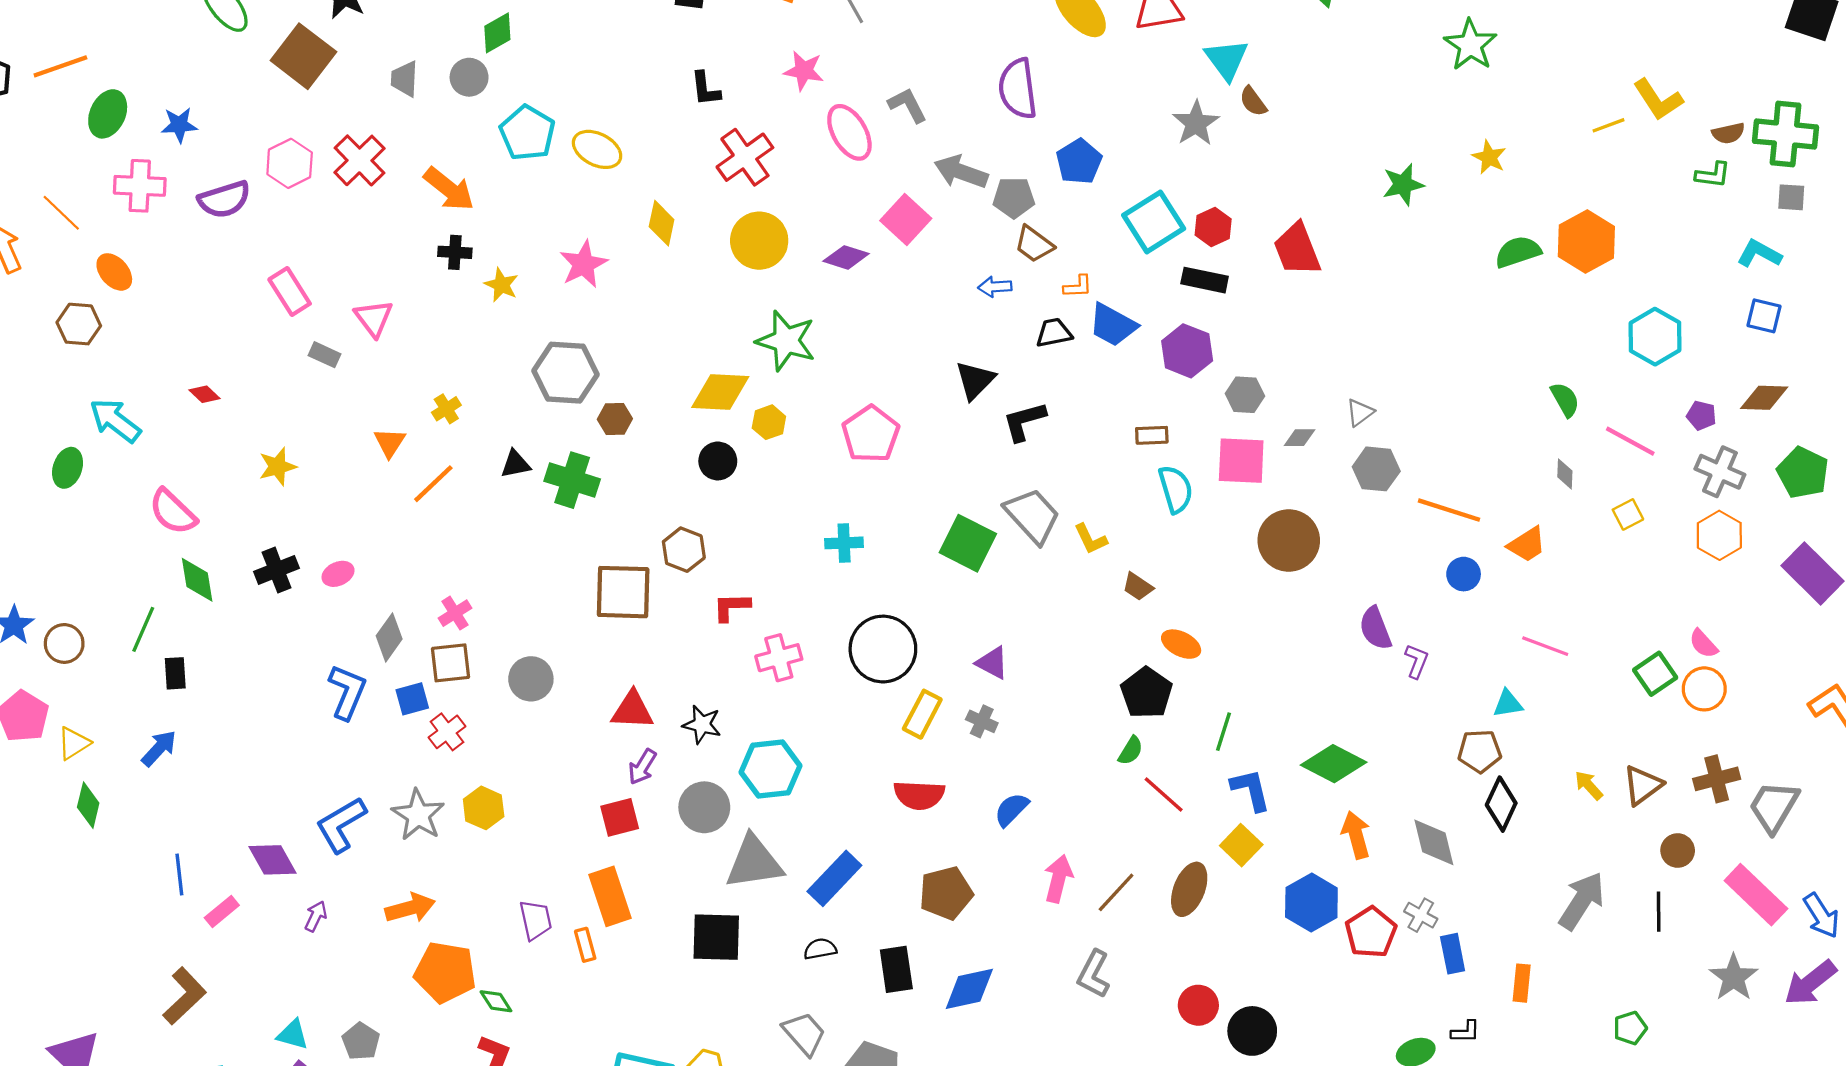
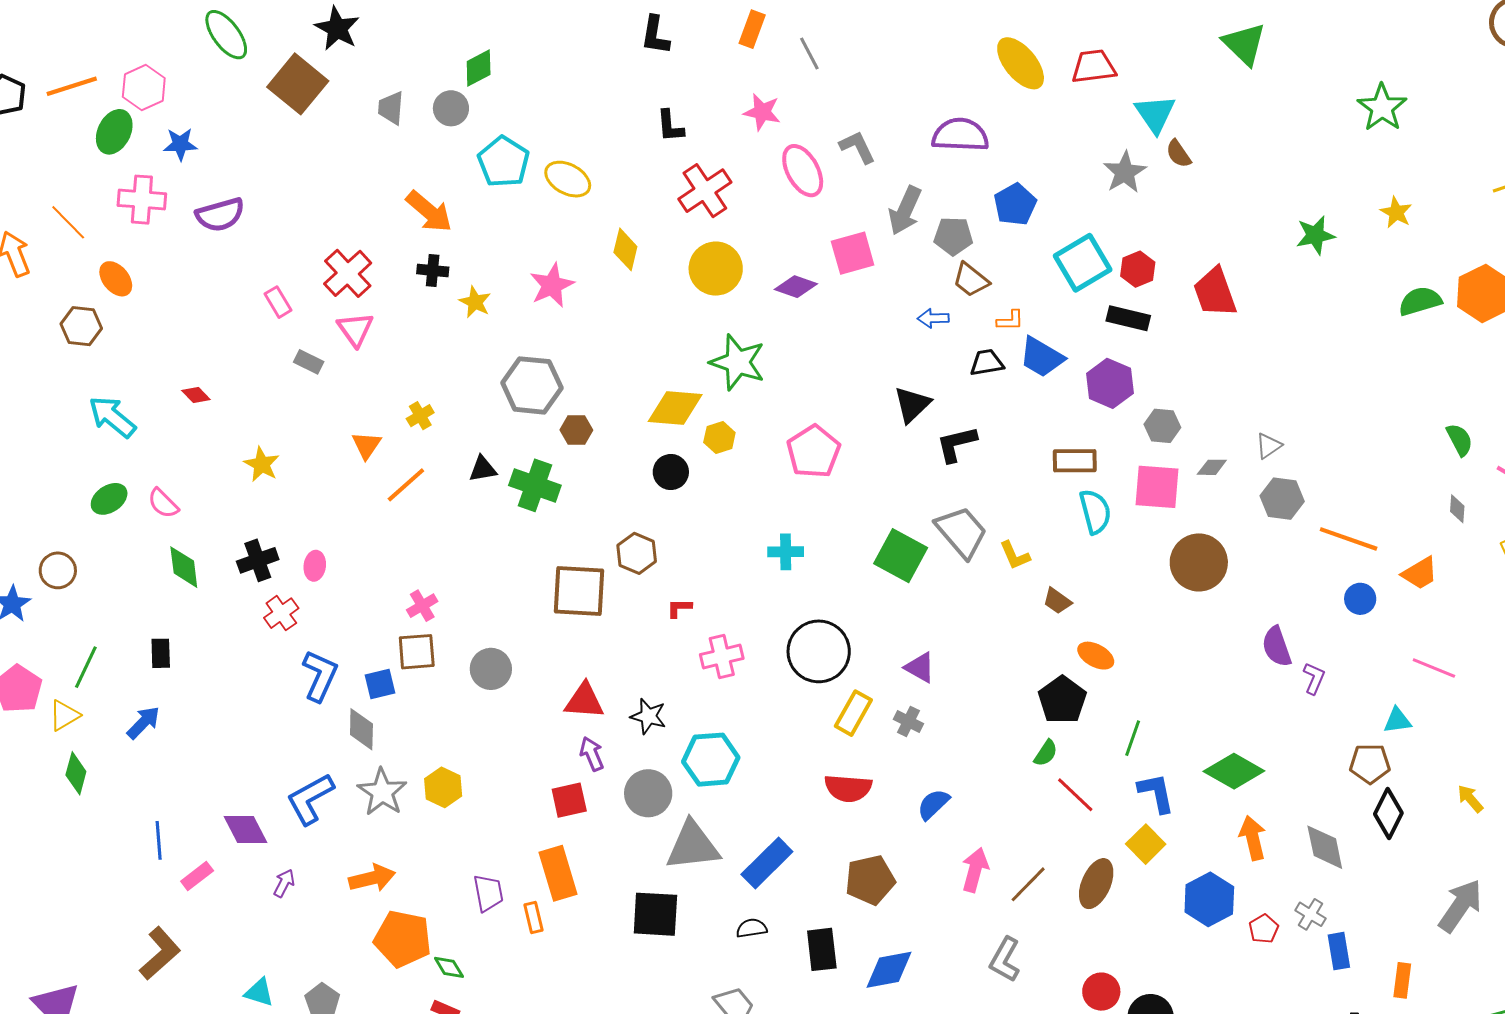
purple semicircle: (1018, 89) -> (960, 135), turned 98
red cross: (359, 160) -> (348, 273), moved
pink hexagon: (290, 163) -> (144, 88), moved
gray arrow: (961, 172) -> (905, 211), turned -87
pink square: (906, 219) -> (853, 253), turned 30
pink rectangle: (290, 292) -> (278, 302), size x0.7
brown rectangle: (1152, 435) -> (1075, 461), size x1.4
yellow star: (278, 467) -> (262, 464), turned -30
green ellipse: (68, 468) -> (109, 499), moved, turned 36
pink semicircle: (173, 512) -> (163, 503), size x0.7
pink ellipse: (338, 574) -> (315, 566), turned -60
red L-shape: (731, 607) -> (679, 608), size x0.7
green line: (143, 629) -> (86, 667), moved
gray diamond: (389, 637) -> (361, 729), moved, turned -36
brown circle: (64, 643) -> (58, 570), moved
red cross: (447, 732) -> (281, 613), moved
purple arrow: (642, 767) -> (592, 754), turned 124
red pentagon: (1371, 932) -> (1264, 929), size x0.6

